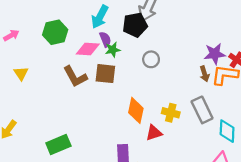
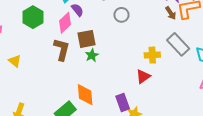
pink diamond: (88, 49) -> (65, 23), turned -30
green star: (113, 50) -> (92, 55), moved
brown L-shape: (75, 77) -> (62, 49), turned -120
orange diamond: (136, 110) -> (85, 95), moved

